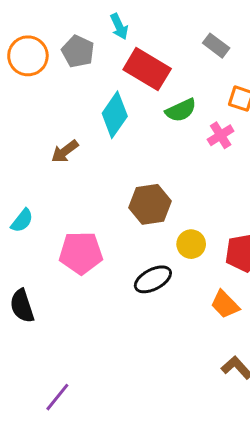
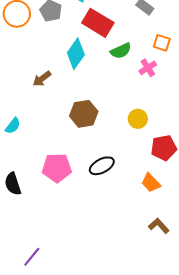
brown hexagon: (150, 204) -> (84, 114), moved
yellow circle: (191, 244) -> (138, 119), moved
pink pentagon: (81, 253) -> (57, 168), moved
purple line: (57, 397) -> (32, 257), moved

